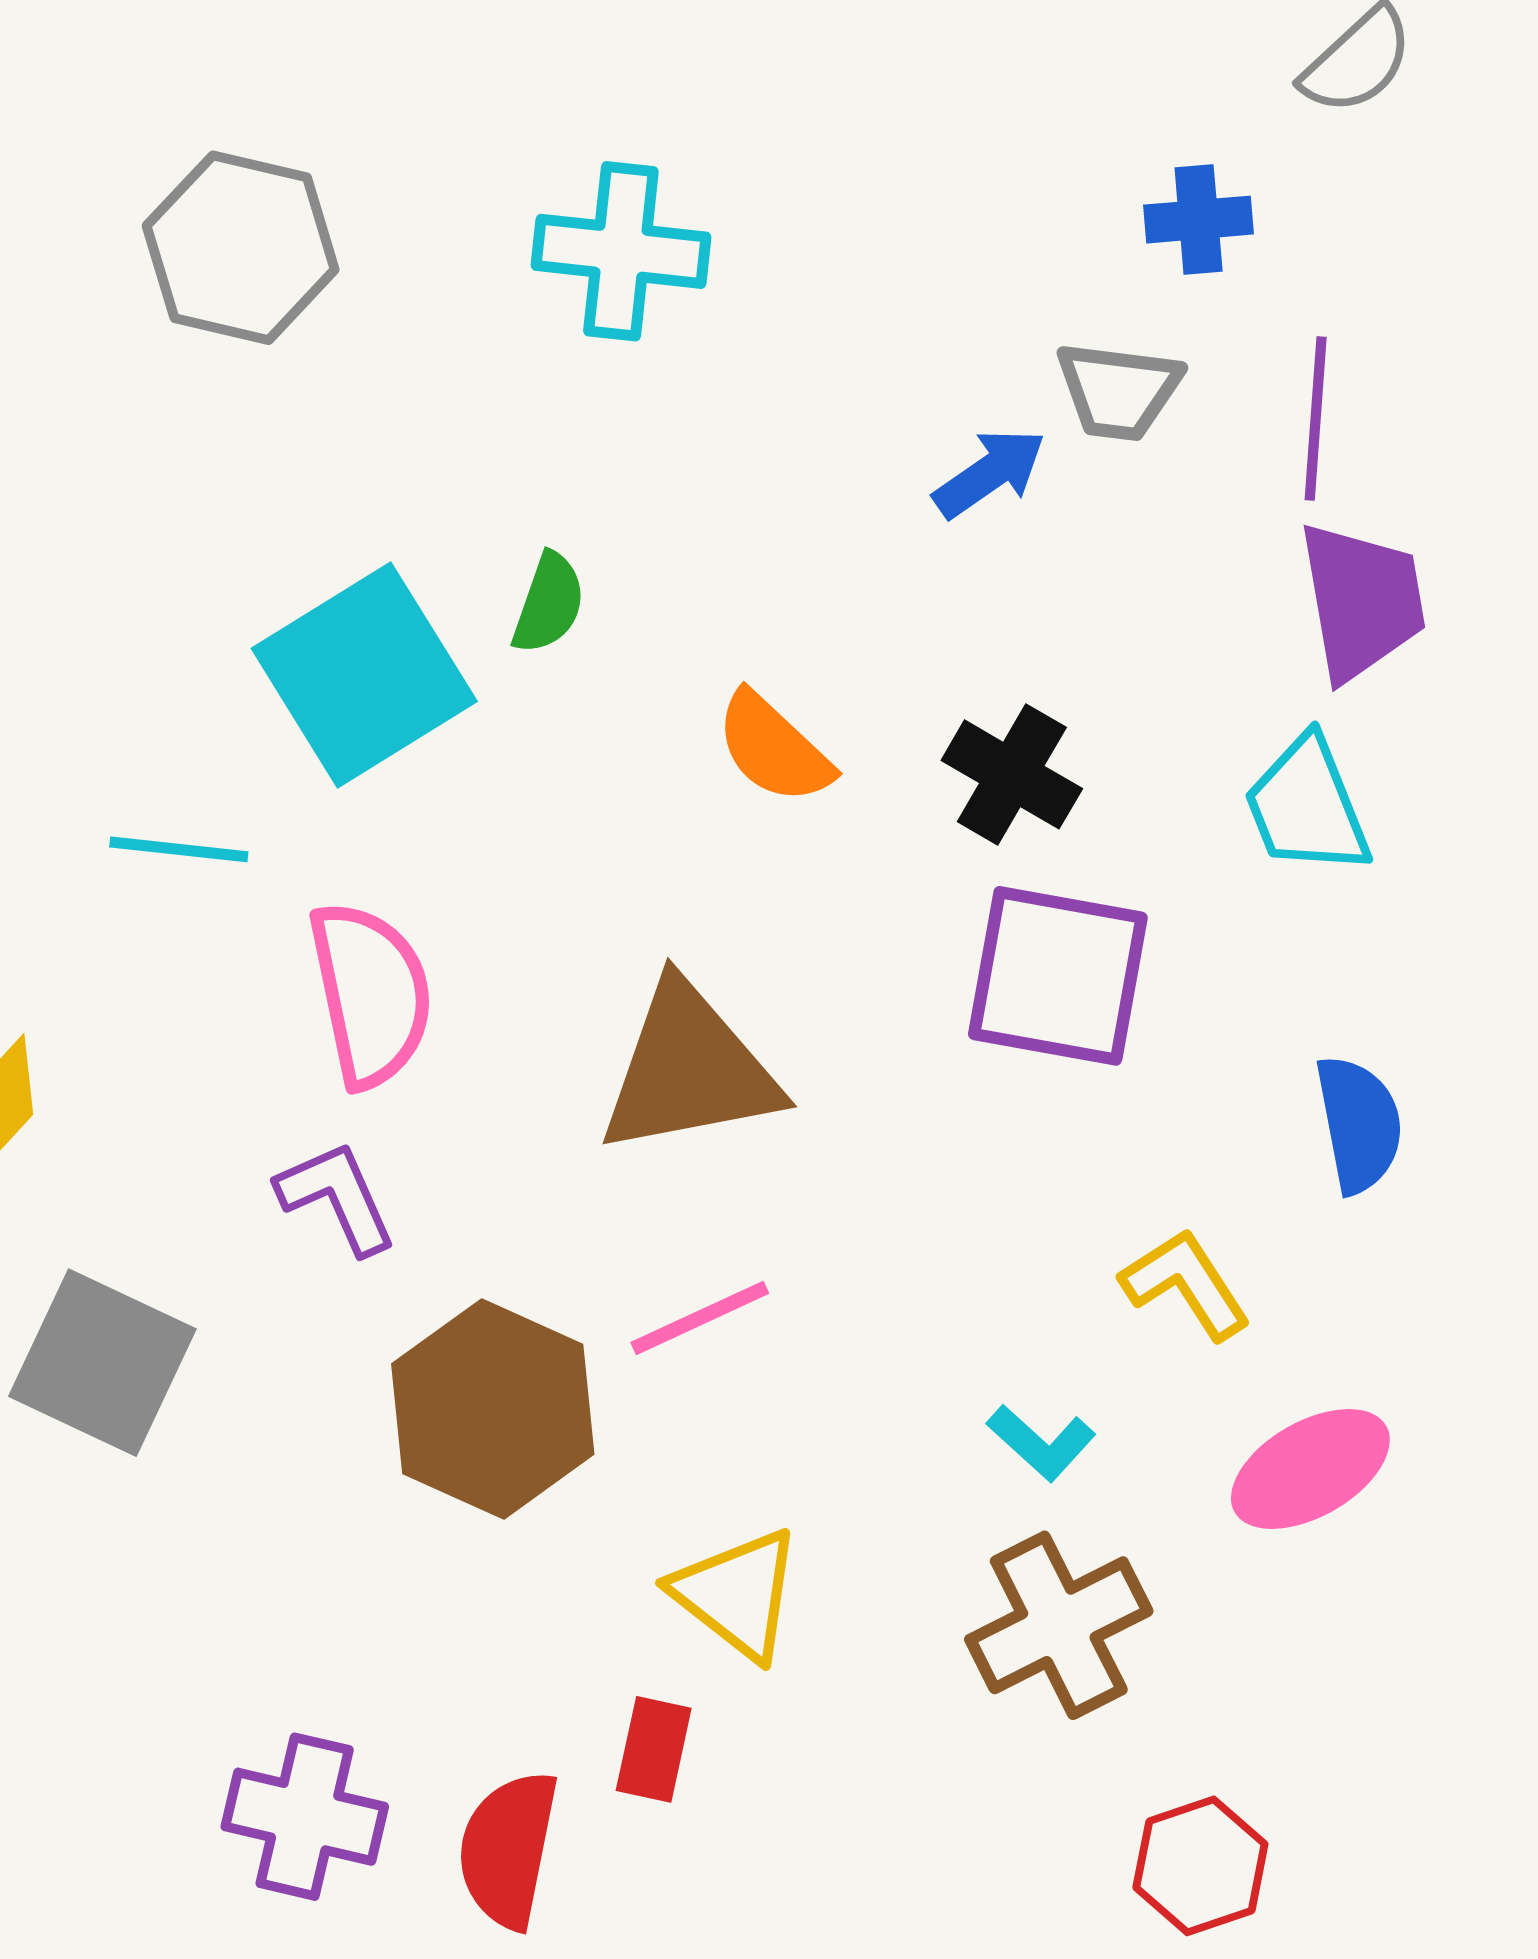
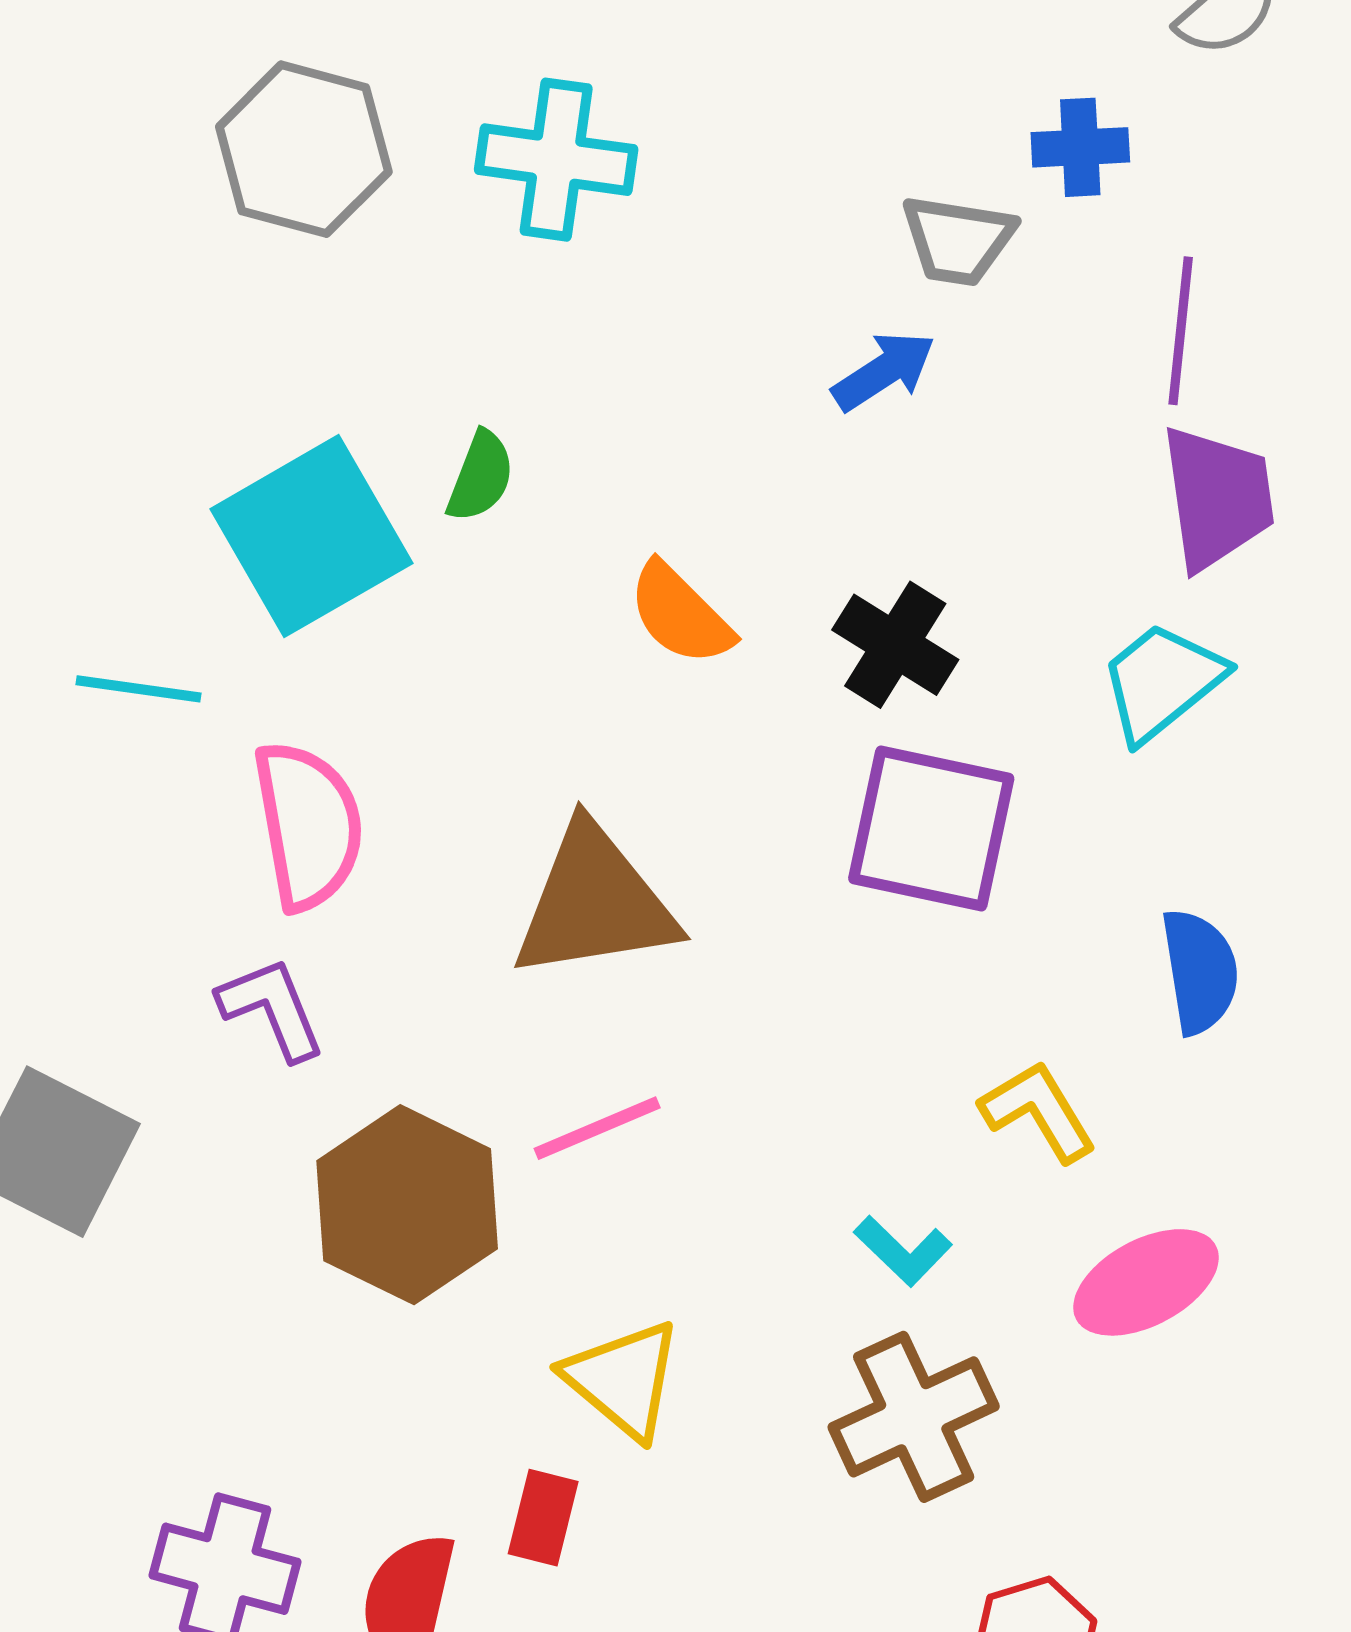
gray hexagon: (241, 248) -> (304, 149), moved
gray trapezoid: (1119, 391) -> (958, 240), moved
cyan trapezoid: (1307, 806) -> (1162, 682), turned 71

